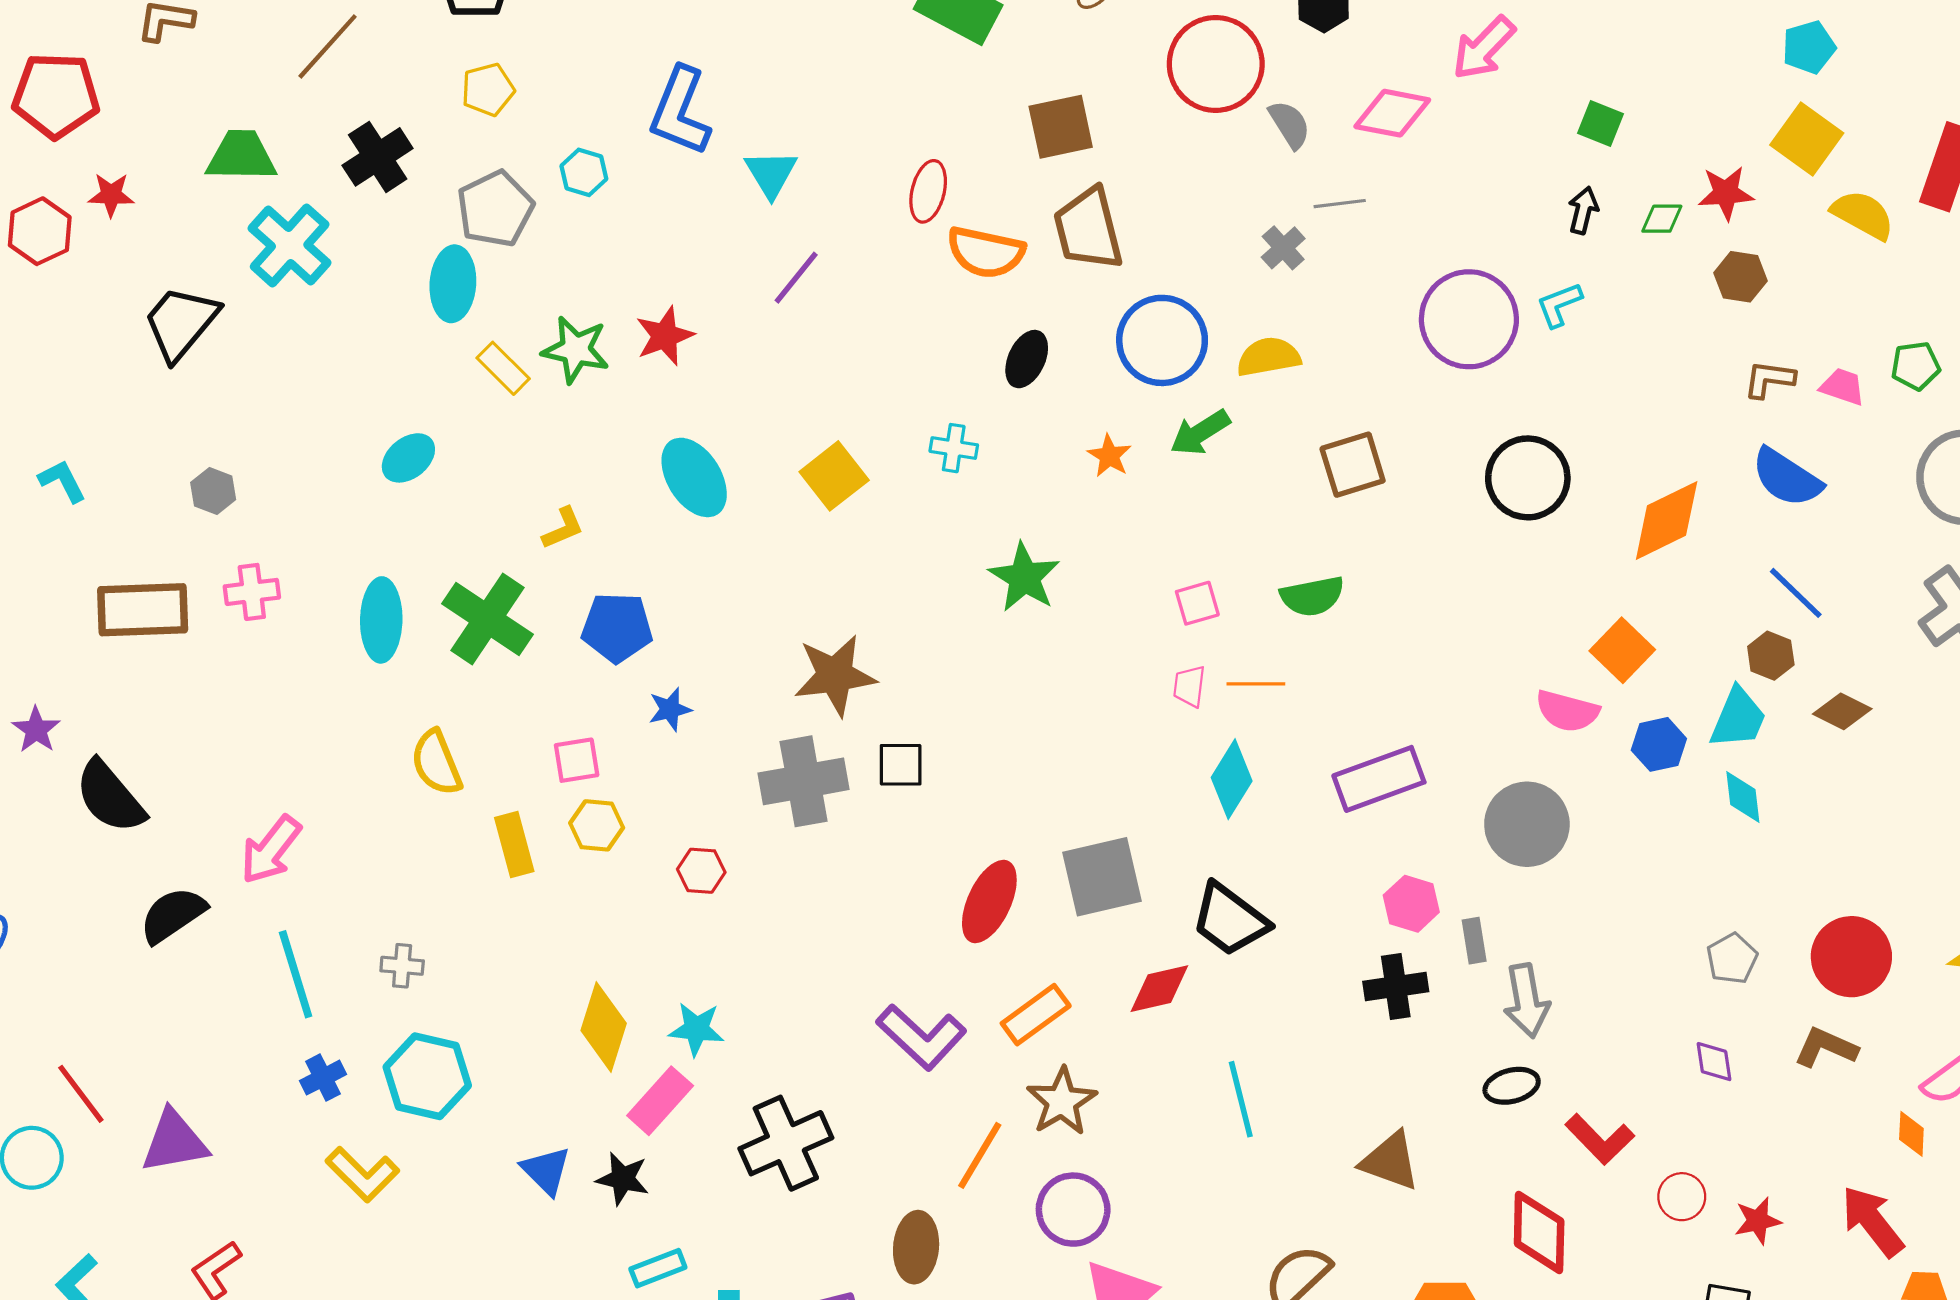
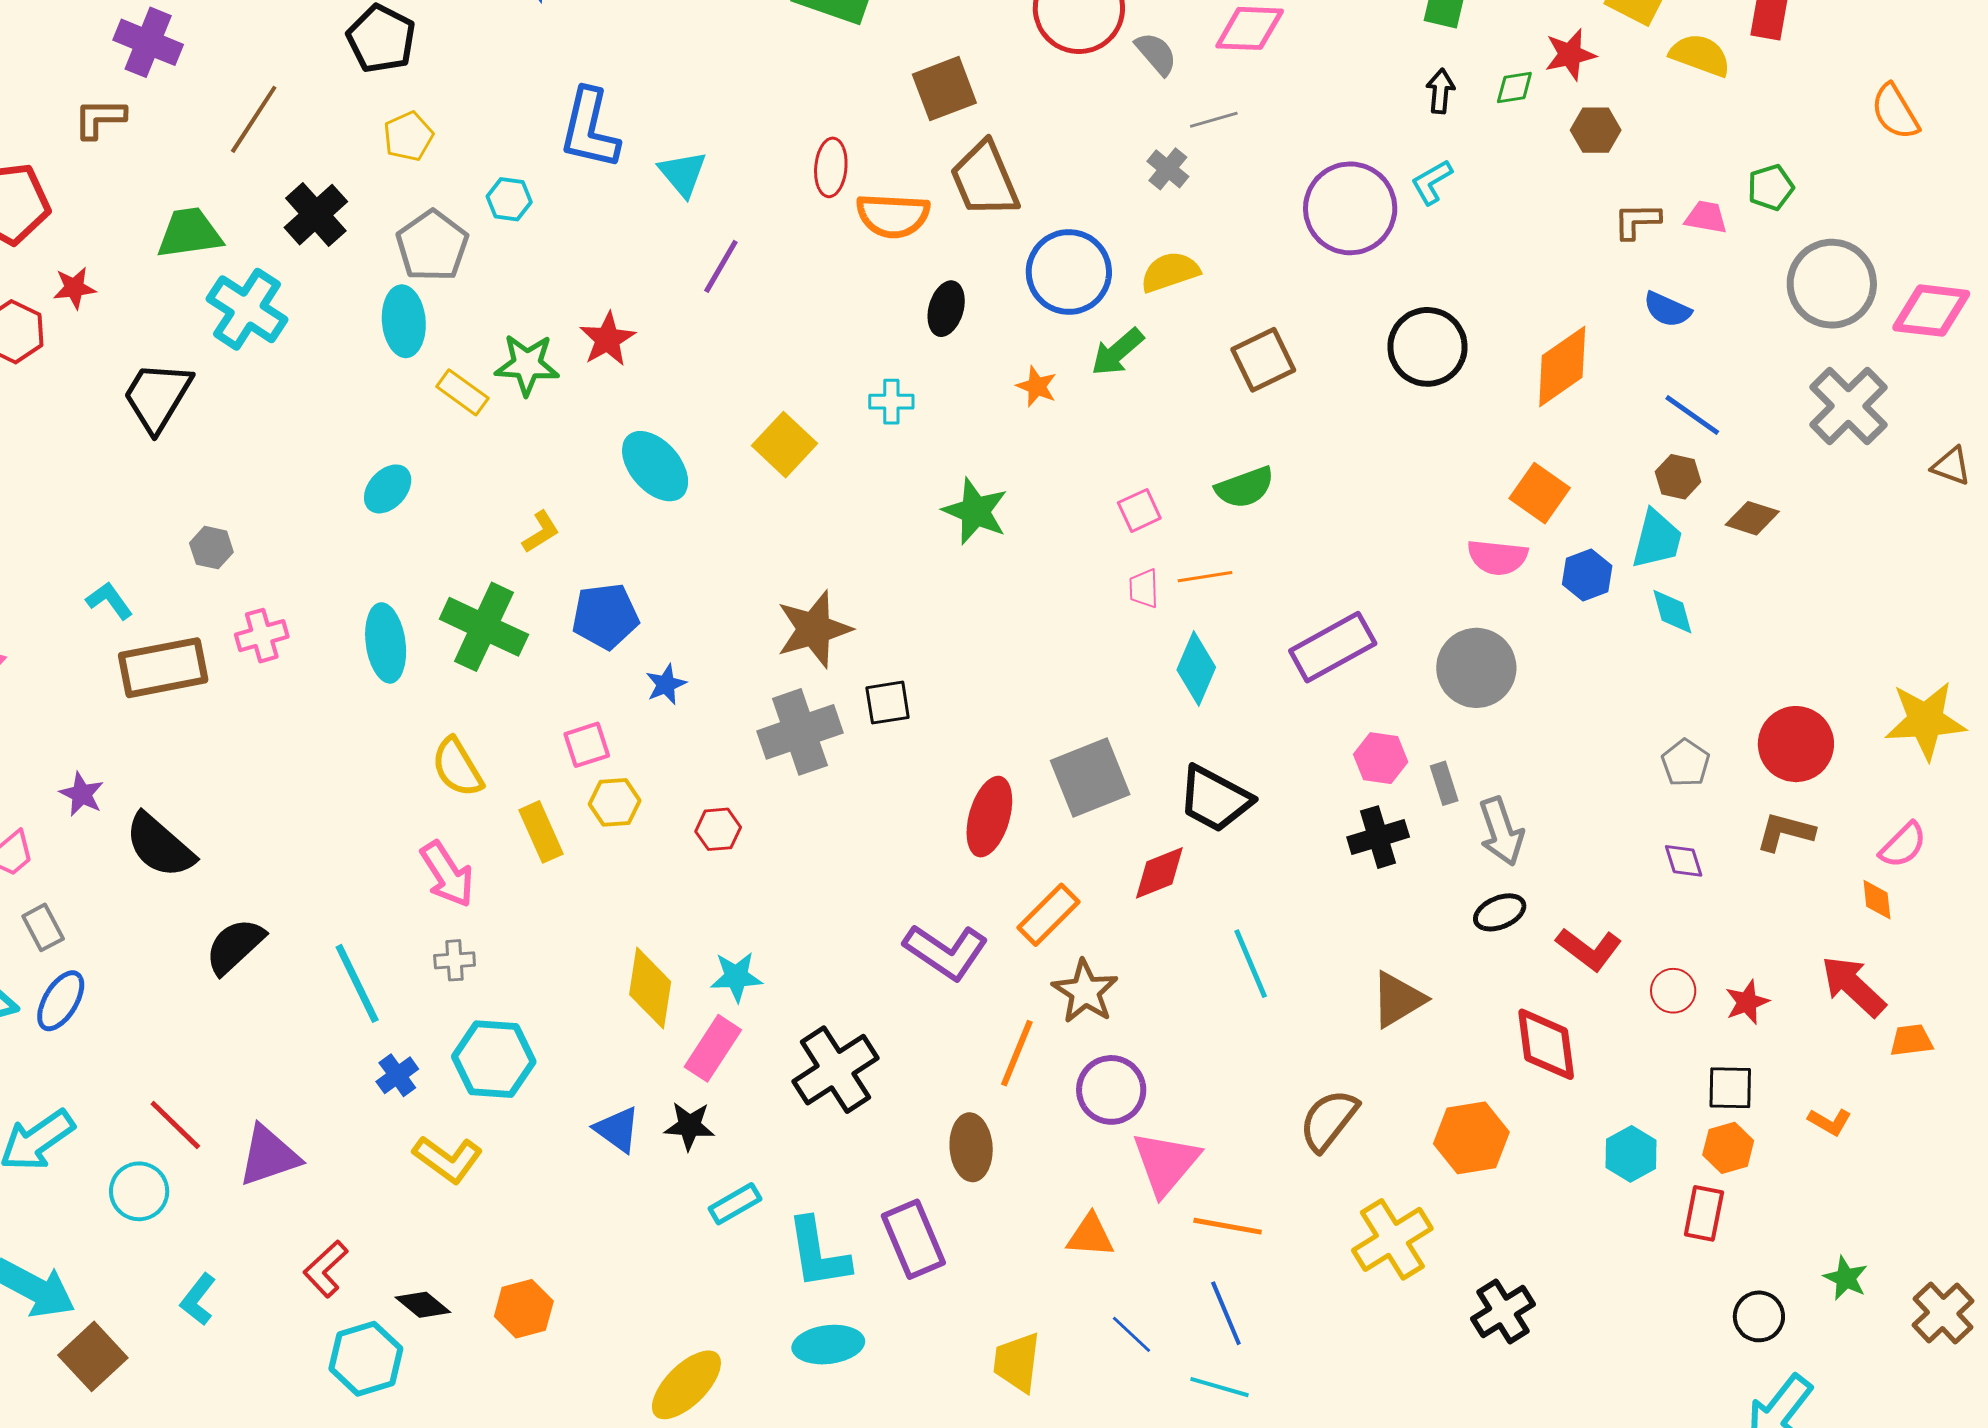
blue semicircle: (1787, 478) -> (1667, 309), size x0.7
cyan L-shape: (62, 481) -> (109, 601), moved
pink arrow: (271, 850) -> (447, 874), moved, turned -62
brown triangle: (1390, 1161) -> (1398, 999), turned -42

